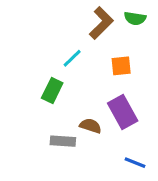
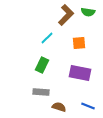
green rectangle: (52, 90) -> (42, 65), moved
purple rectangle: (123, 112) -> (80, 73), turned -50
brown semicircle: (91, 126) -> (59, 107), moved

